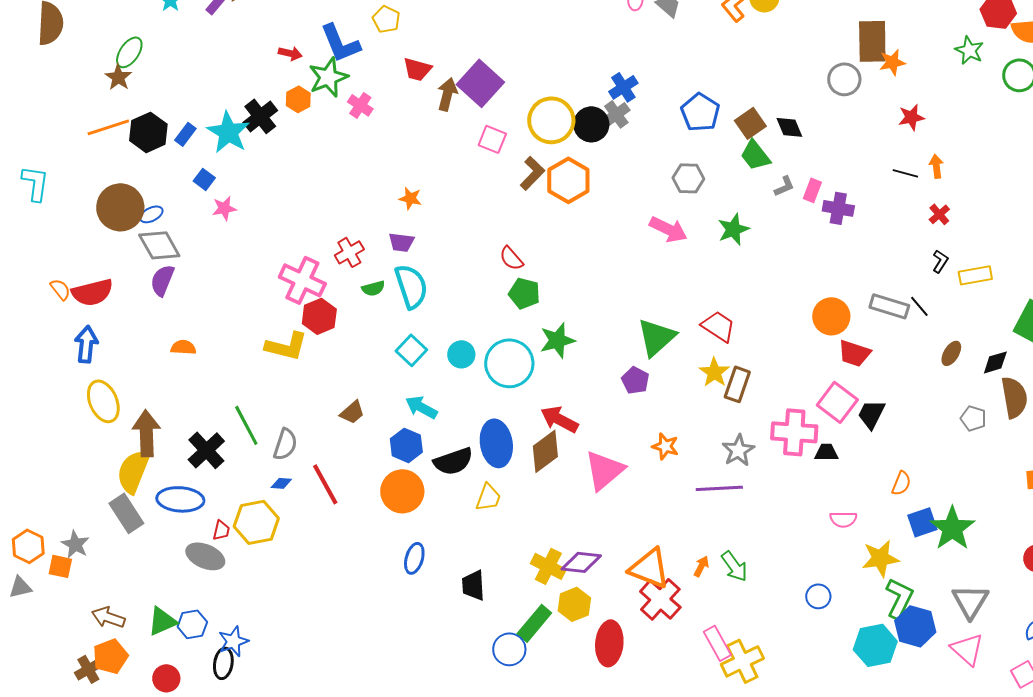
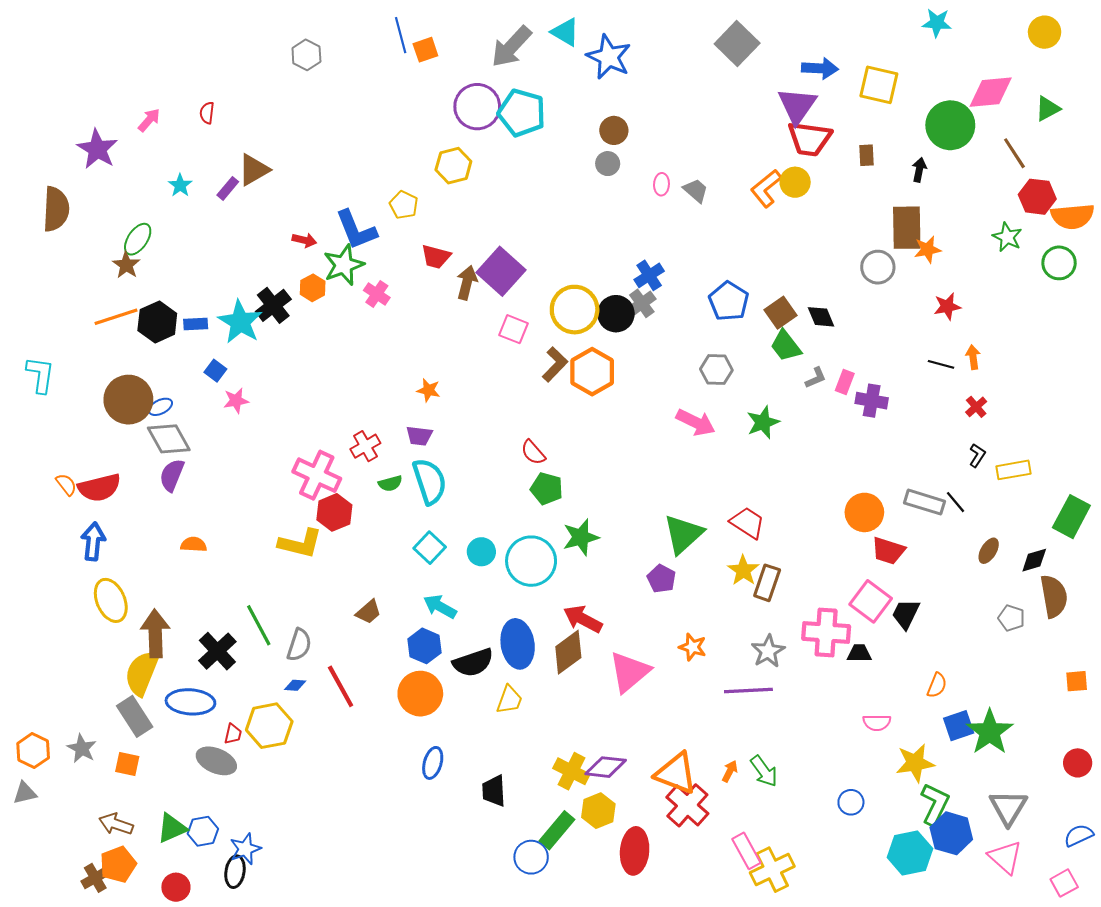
blue rectangle: (185, 134) -> (196, 324), turned 50
orange square: (60, 566) -> (127, 764), moved

